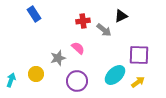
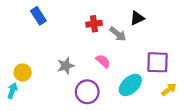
pink semicircle: (78, 48) -> (103, 61), moved
yellow circle: (36, 74) -> (23, 73), moved
yellow arrow: (138, 82) -> (169, 90), moved

